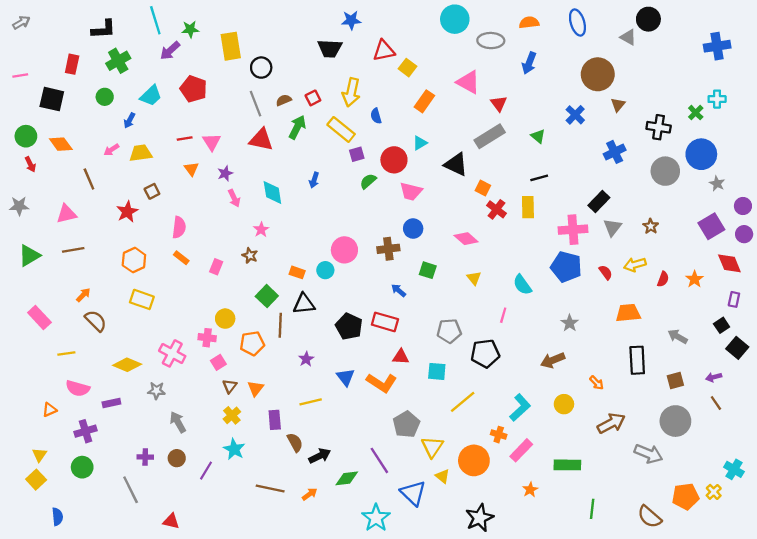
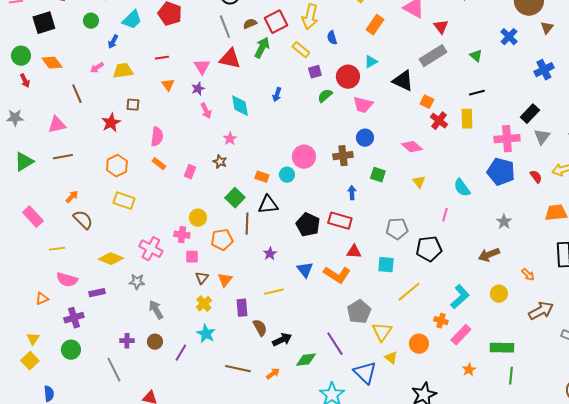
red square: (313, 98) -> (276, 22), size x1.6
black square: (52, 99) -> (44, 23), turned -30
yellow rectangle: (341, 129) -> (301, 50), size x0.7
pink triangle: (212, 142) -> (202, 67), moved
brown square: (152, 191) -> (133, 105), turned 32
blue arrow: (398, 290) -> (352, 193), turned 48
pink square: (218, 362) -> (192, 257), turned 32
orange circle: (474, 460) -> (419, 344), size x0.7
green line: (592, 509) -> (511, 376), moved

